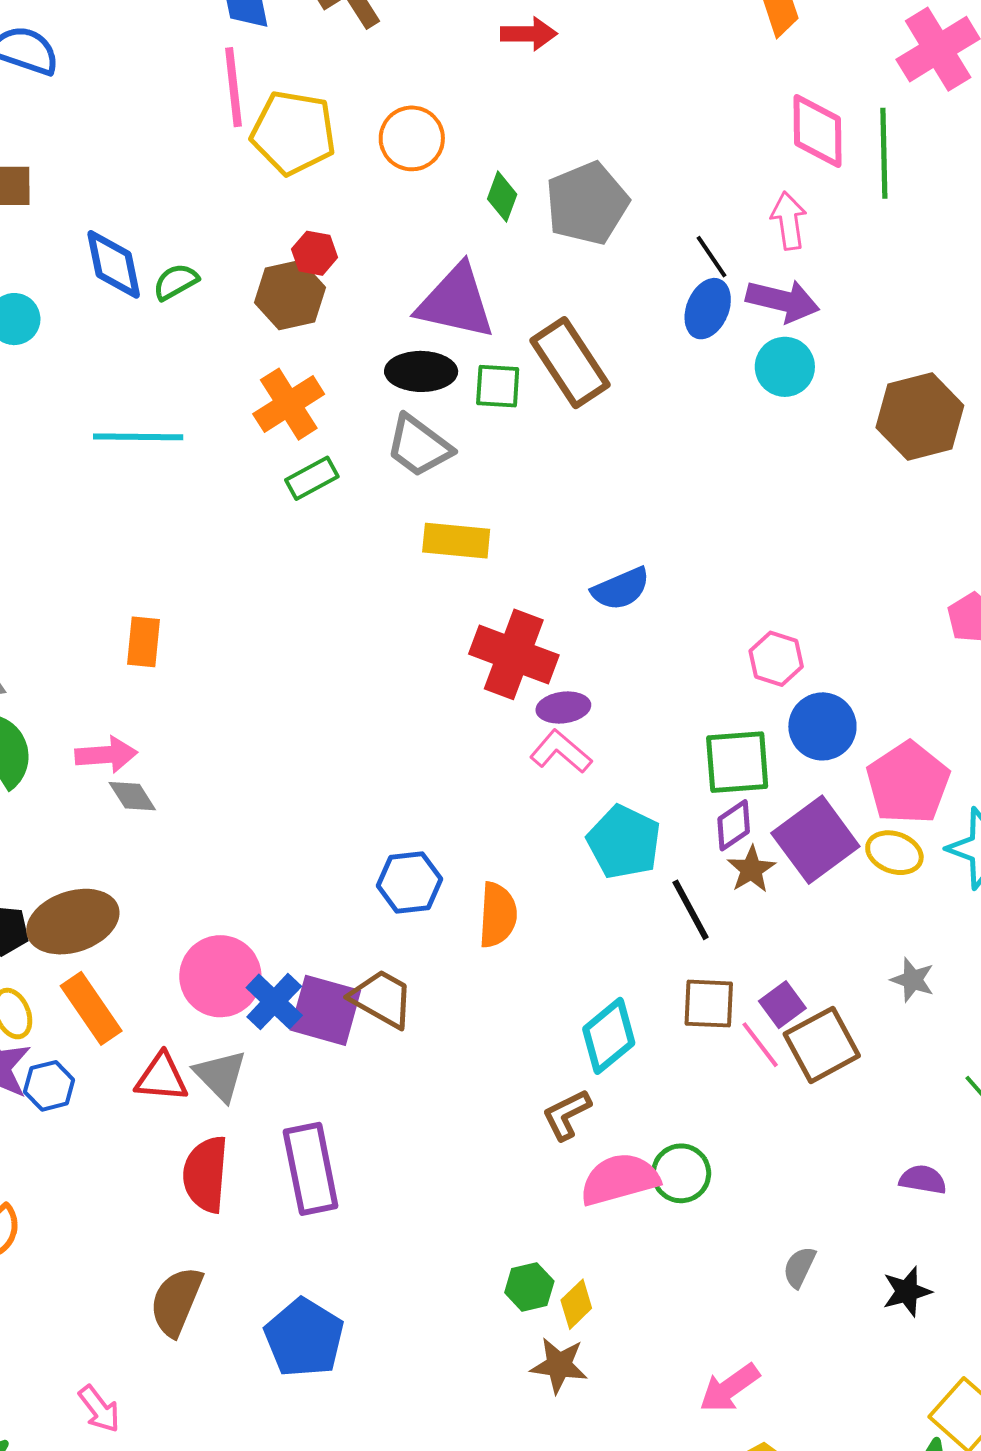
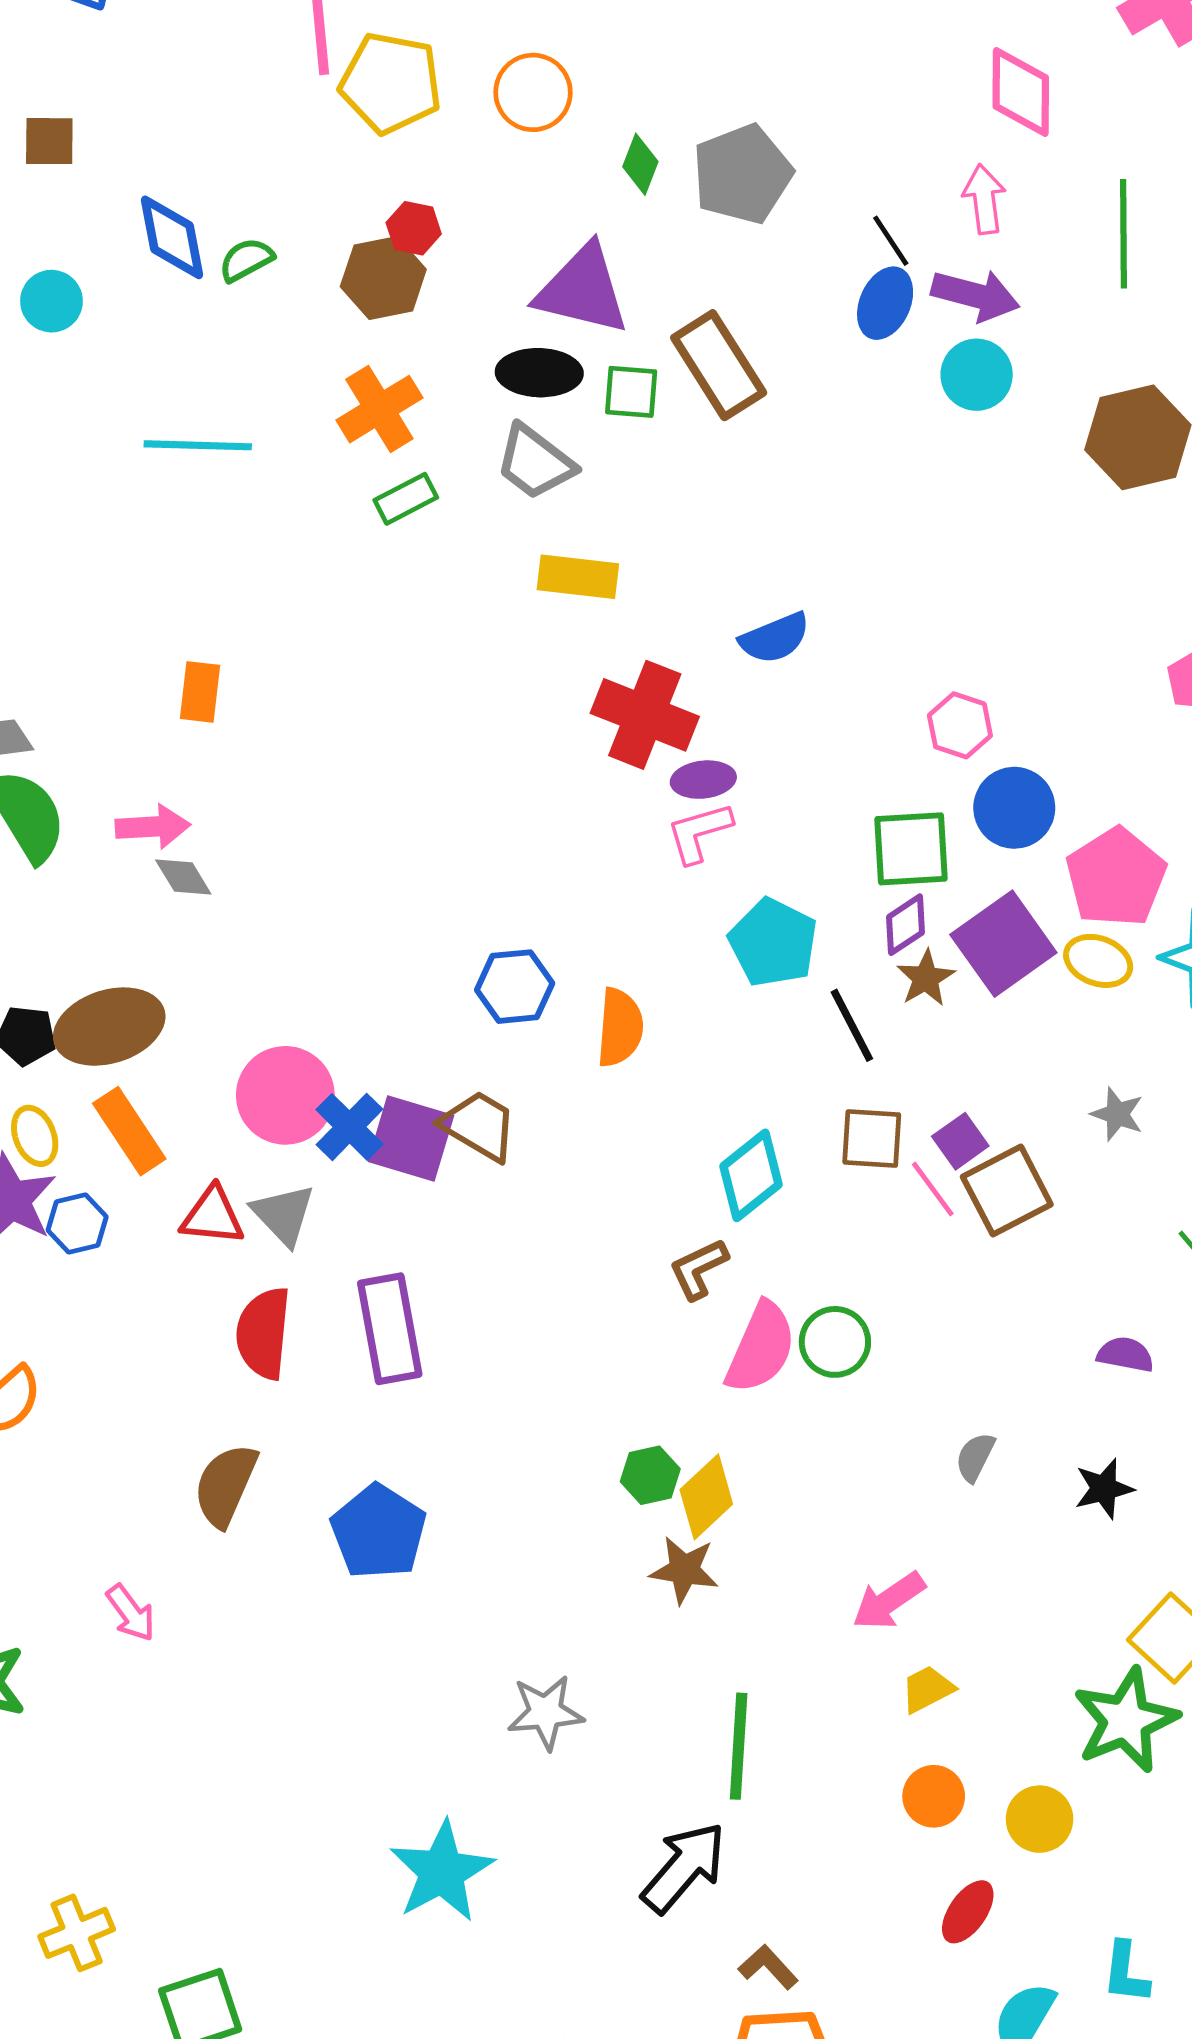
green line: (884, 153) -> (1124, 234), moved
pink L-shape: (561, 752) -> (699, 833), turned -58
pink semicircle: (619, 1179) -> (761, 1348), turned 128
yellow diamond: (576, 1304) -> (706, 1497), size x1.4

